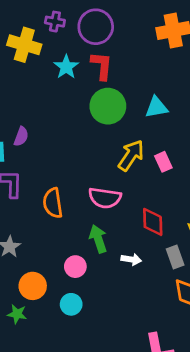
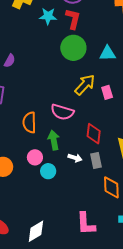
cyan star: (66, 67) -> (48, 16), turned 30
orange semicircle: (53, 203) -> (29, 122), moved
gray rectangle: (175, 257) -> (96, 161), moved
cyan circle: (71, 304) -> (48, 171), moved

